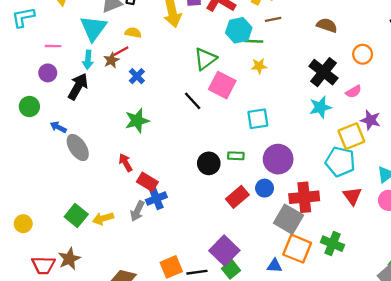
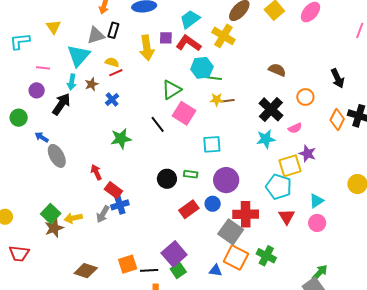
brown line: (273, 19) -> (228, 101), moved
red line: (121, 51) -> (116, 73), moved
green star: (137, 121) -> (121, 139), moved
brown star: (69, 259) -> (54, 228), moved

